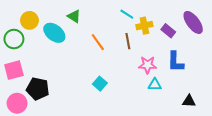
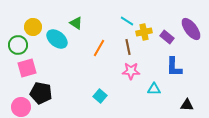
orange line: (98, 42) -> (99, 48), turned 66
pink star: (148, 65) -> (131, 71), moved
pink square: (14, 70) -> (27, 68), moved
cyan square: (100, 84) -> (100, 96), moved

